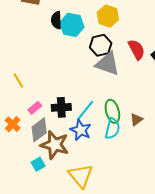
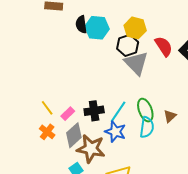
yellow hexagon: (108, 16) -> (135, 28), moved
gray triangle: (108, 64) -> (136, 63), turned 32
yellow line: (18, 80) -> (47, 108), moved

